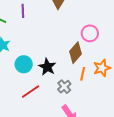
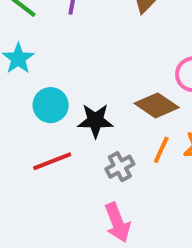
brown diamond: (75, 53) -> (157, 105), turned 70
black star: (47, 67) -> (95, 121), turned 30

